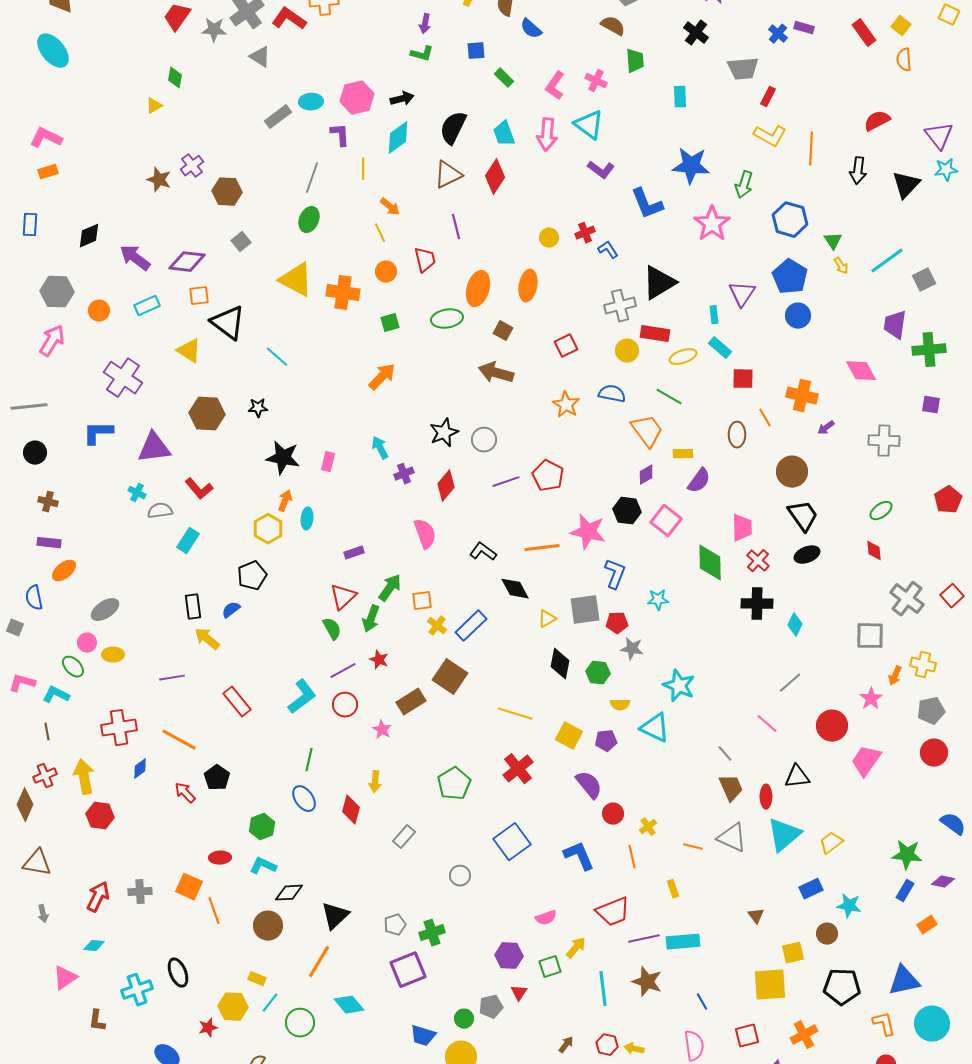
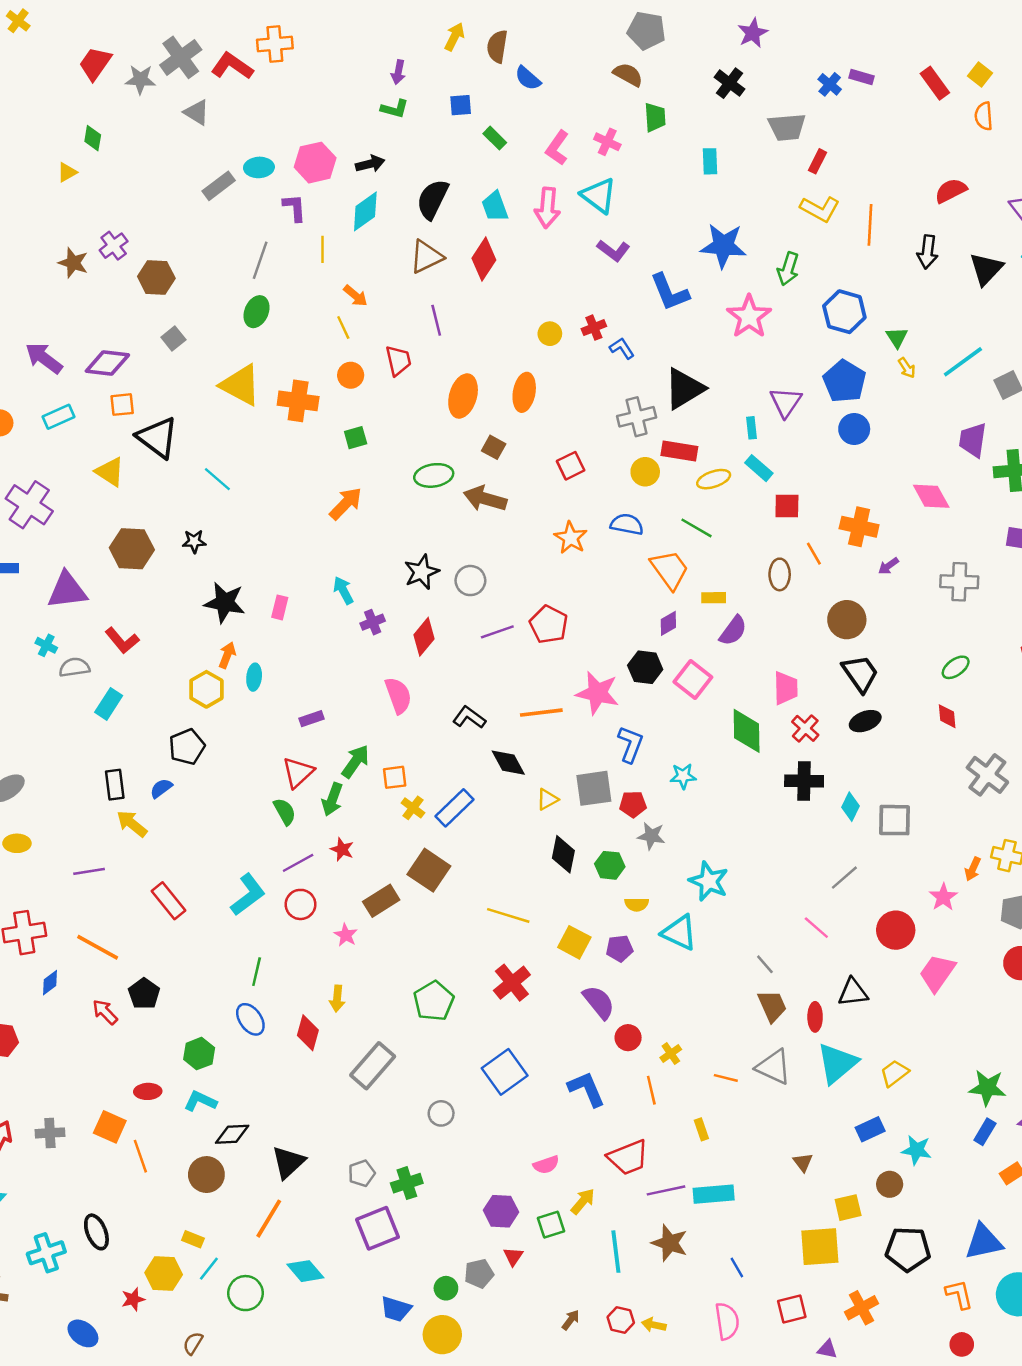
green ellipse: (447, 319) -> (434, 475), moved
gray square: (870, 636) -> (895, 820), moved
gray rectangle: (404, 837) -> (373, 1066), size x1.6

